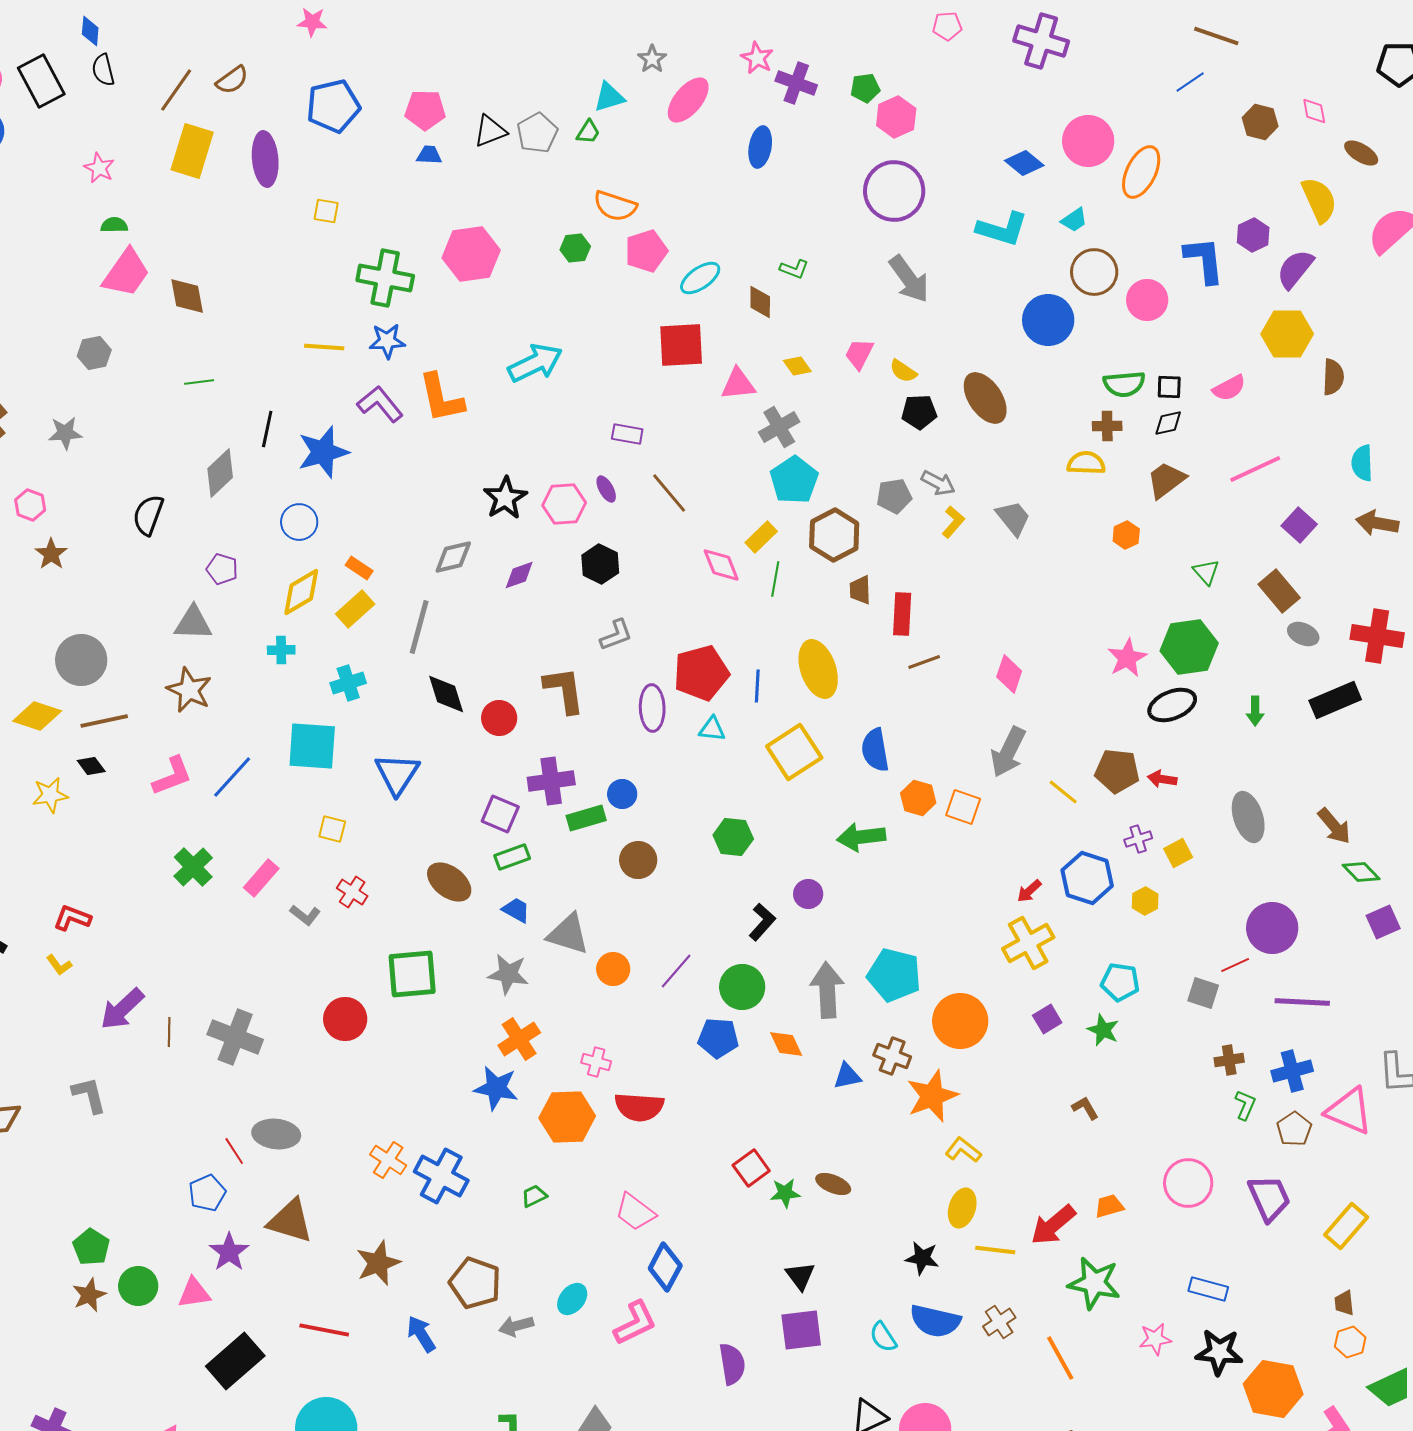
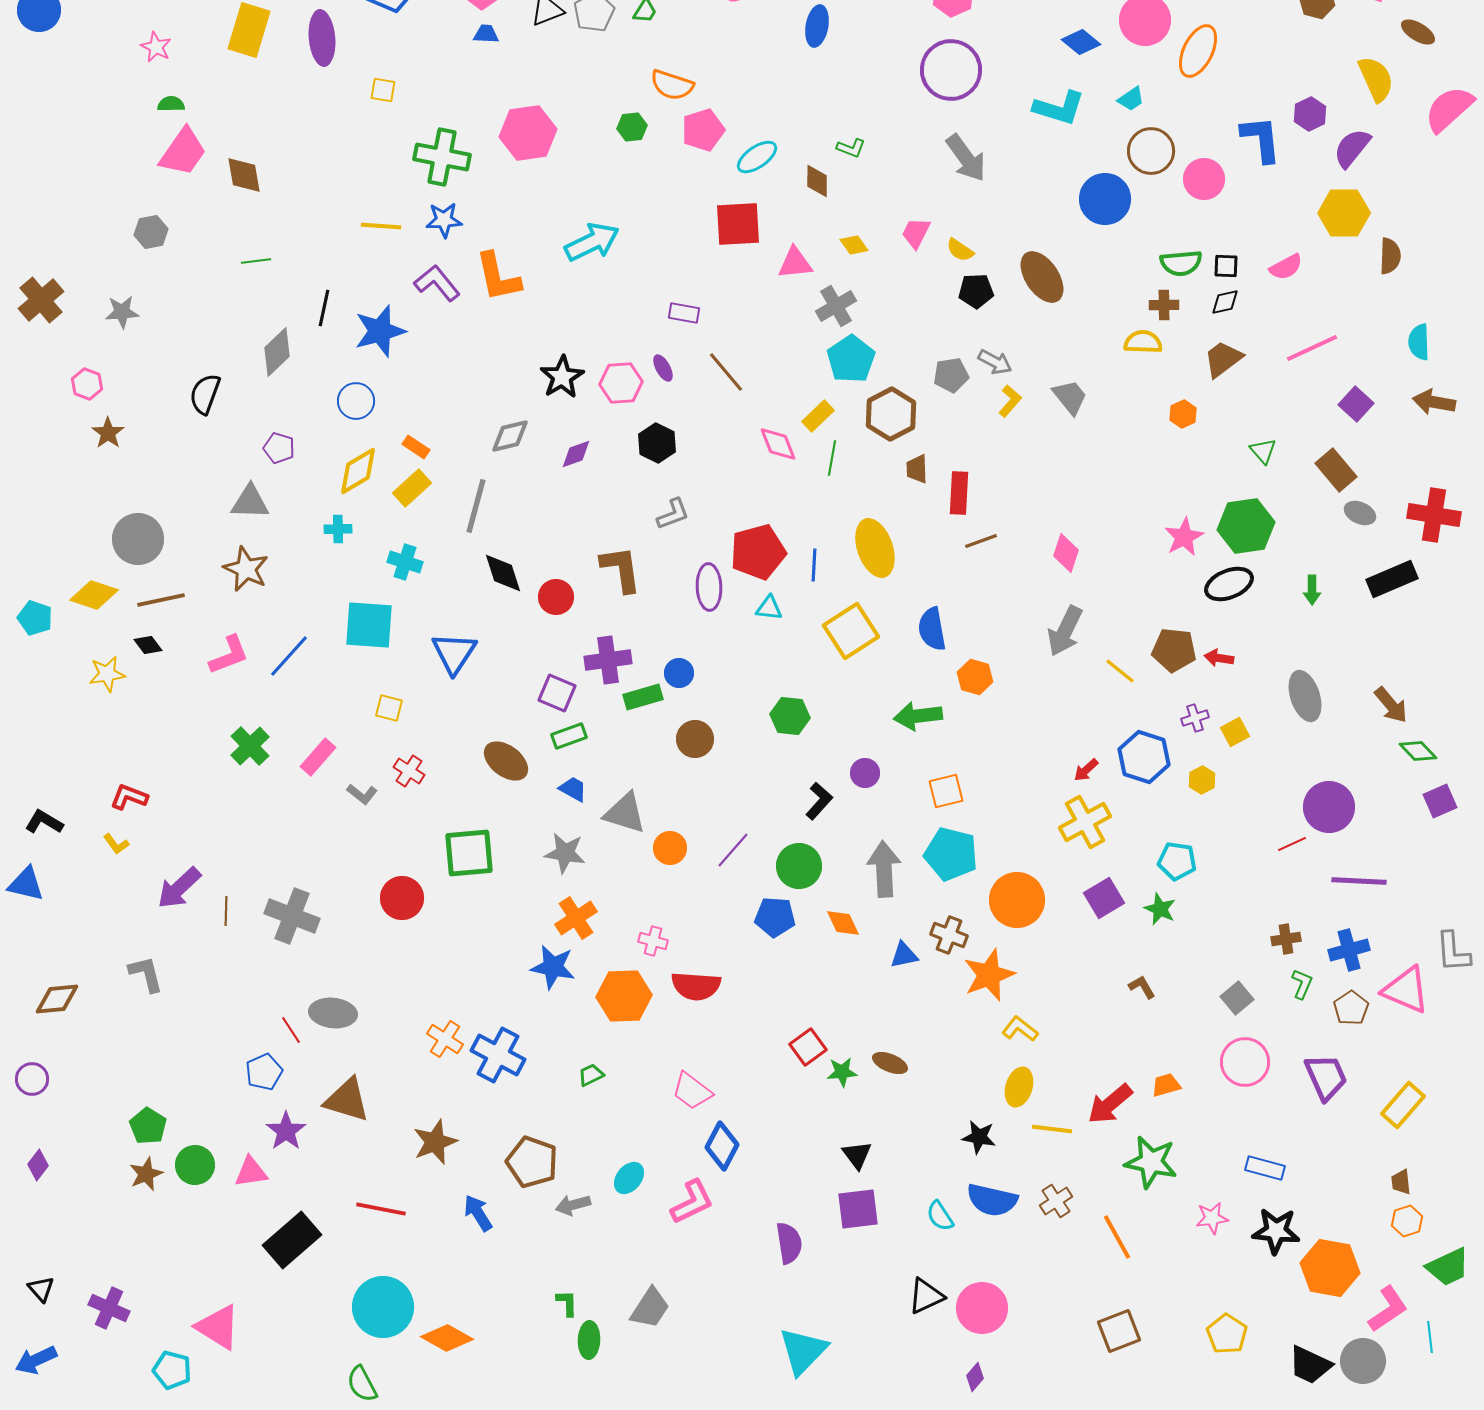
cyan cross: (348, 683) -> (405, 562), turned 36
orange square: (963, 807) -> (946, 791), moved, turned -33
gray square: (1203, 993) -> (1237, 998), moved, turned 32
purple square: (1047, 1019) -> (1104, 898), size x1.4

